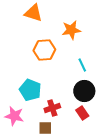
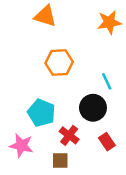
orange star: (71, 30) -> (109, 22), moved
black circle: (84, 91) -> (93, 108), moved
red cross: (52, 108) -> (69, 135), turned -35

